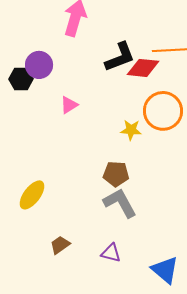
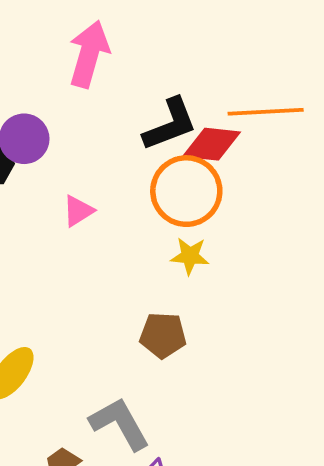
orange circle: (163, 111) -> (186, 191), moved
gray L-shape: (120, 203) -> (120, 424), moved

